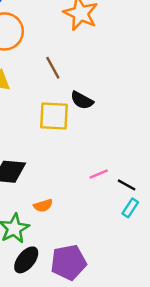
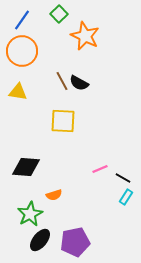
black semicircle: (82, 100) -> (79, 83), moved

